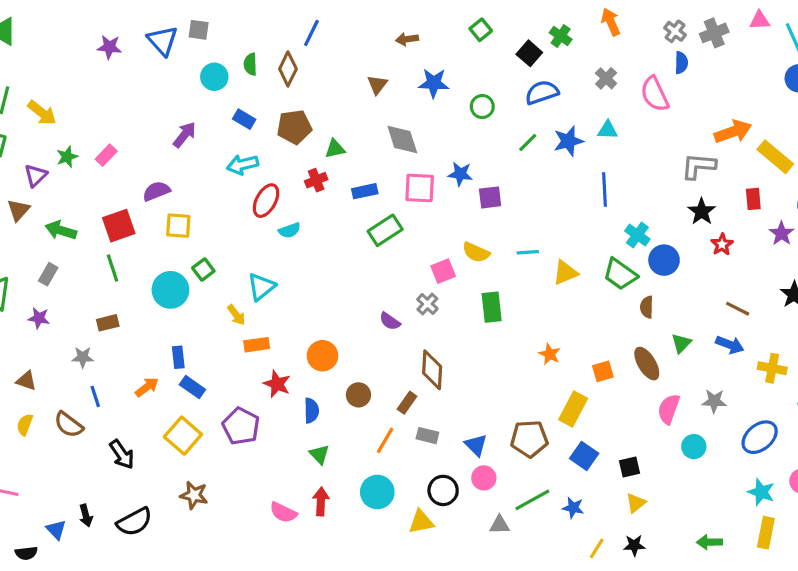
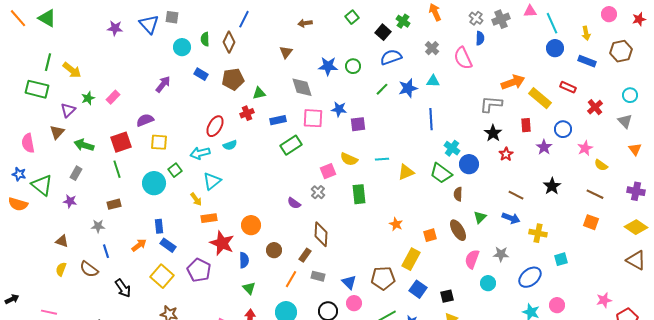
blue star: (434, 83) -> (328, 66), moved
cyan arrow: (243, 165) -> (200, 153), moved
red star: (277, 384) -> (222, 243), size x1.4

